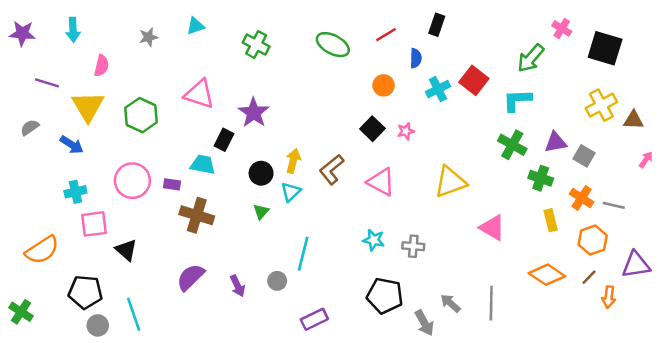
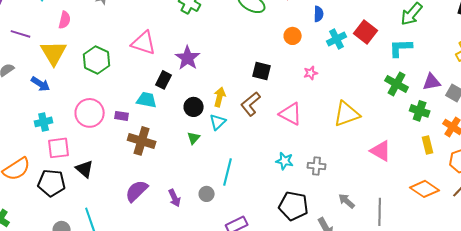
black square: (372, 129) -> (262, 71), moved, turned -30
black pentagon: (85, 292) -> (52, 183), moved
gray arrow: (450, 303) -> (347, 201), moved

